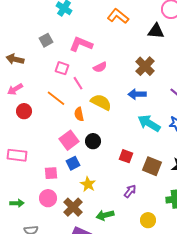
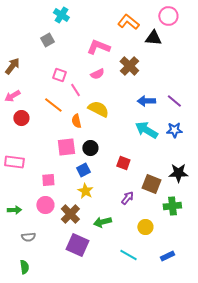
orange L-shape: (118, 16) -> (128, 22), moved
gray square: (46, 40) -> (47, 40), moved
pink L-shape: (81, 44) -> (98, 47), moved
brown arrow: (15, 59) -> (12, 66), turned 114
brown cross: (145, 66) -> (129, 66), moved
blue arrow: (137, 94) -> (146, 101), moved
pink square: (69, 140) -> (66, 147), turned 30
blue square: (73, 163) -> (83, 170), moved
brown square: (152, 166) -> (151, 184), moved

